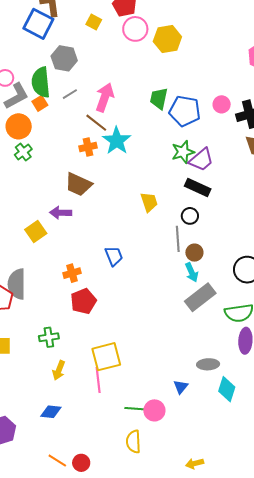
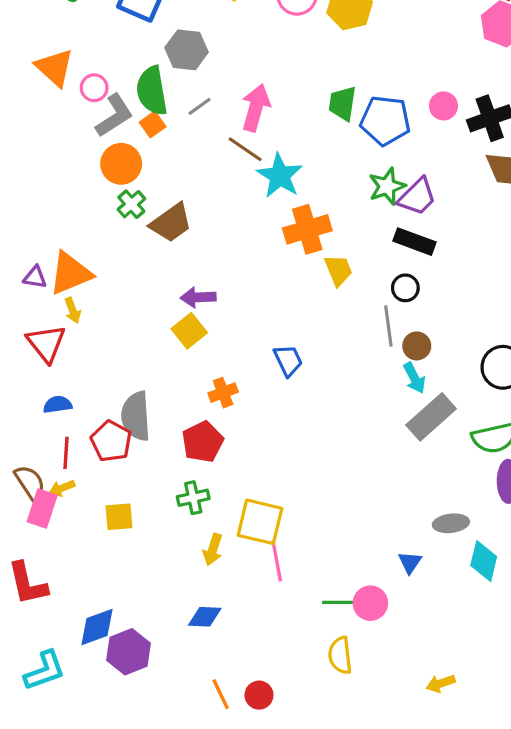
orange cross: (88, 147) -> (307, 229), moved, size x1.6
brown trapezoid: (78, 184) -> (171, 223), moved, turned -56
yellow square: (36, 231) -> (189, 331), moved
red pentagon: (83, 301) -> (203, 442), moved
yellow square: (106, 357) -> (260, 522), moved, turned 32
orange line: (57, 461) -> (221, 694), turned 36

